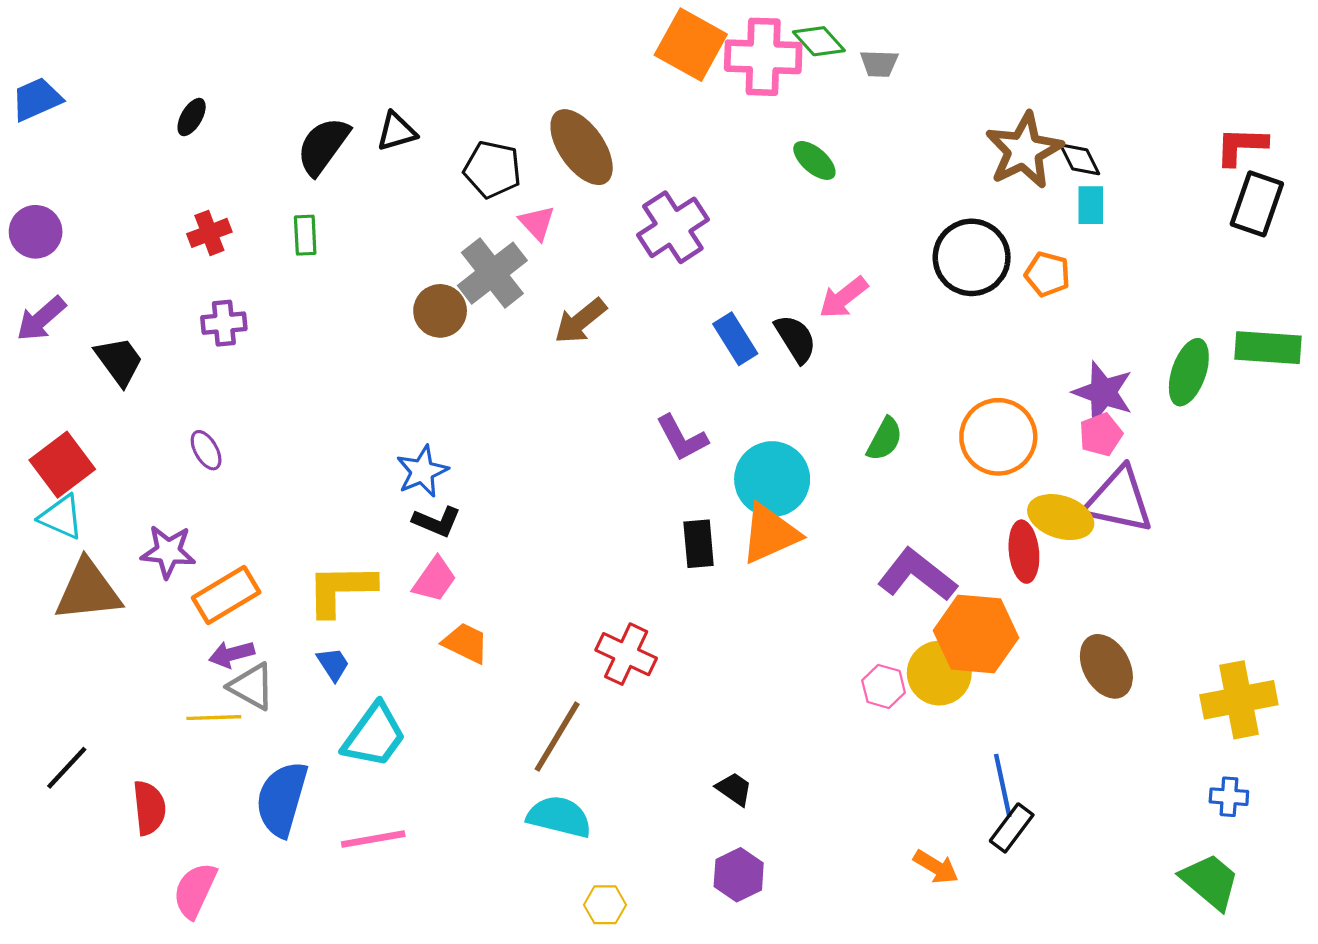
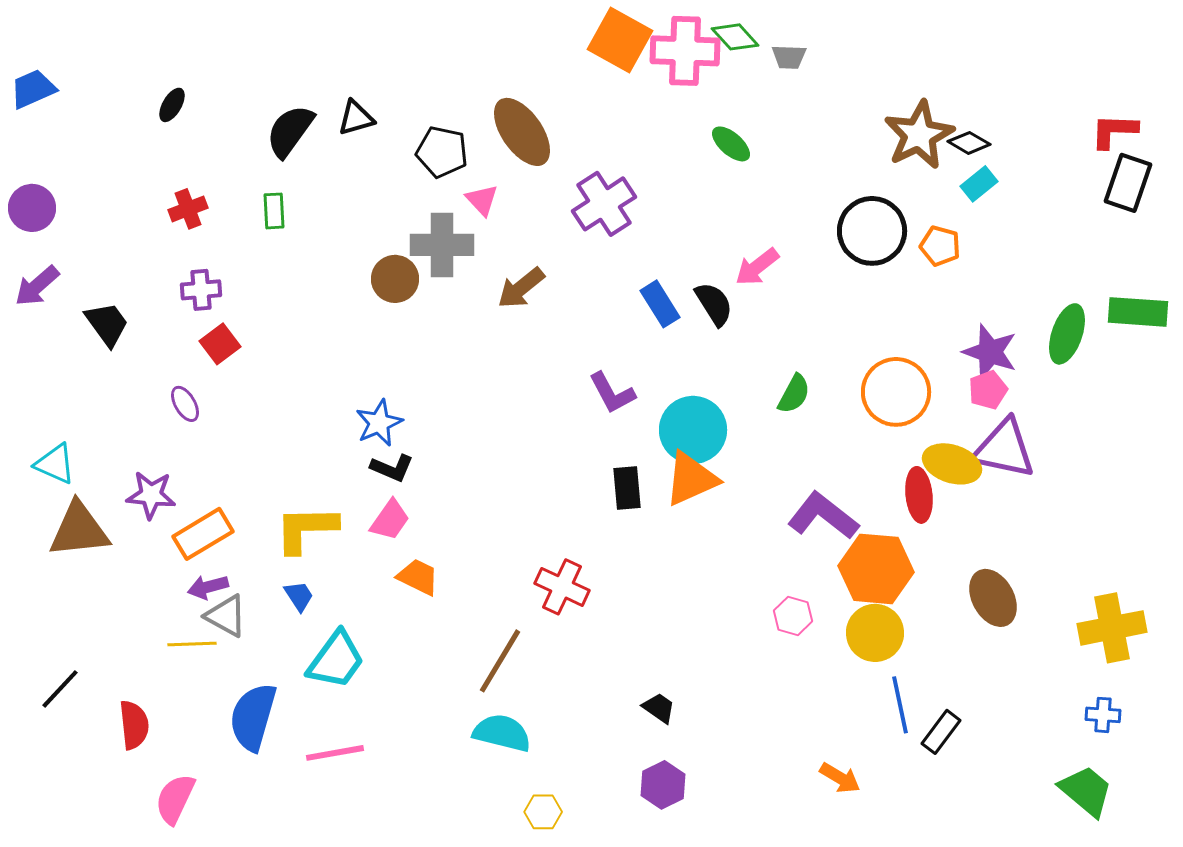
black diamond: (1080, 159) -> (969, 143), turned -33
cyan rectangle: (1091, 205) -> (979, 184), turned 51
gray cross: (492, 273) -> (442, 245), turned 38
red square: (62, 465) -> (220, 344), moved, size x0.7
yellow circle: (939, 673) -> (875, 633), moved
black rectangle: (1012, 828) -> (941, 732), moved

